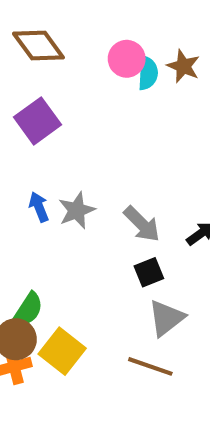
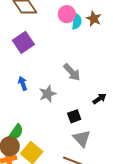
gray star: (77, 210) -> (48, 94), moved
gray arrow: (142, 224) -> (72, 72), moved
gray triangle: (166, 318) -> (82, 138), turned -36

